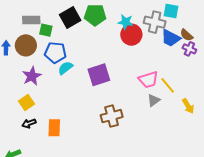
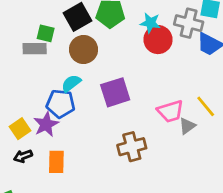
gray rectangle: (31, 20) -> (35, 49), moved
brown circle: (26, 45) -> (83, 50), moved
blue pentagon: (55, 53) -> (61, 104), moved
purple star: (32, 76) -> (46, 124), moved
pink trapezoid: (148, 80) -> (170, 111), moved

